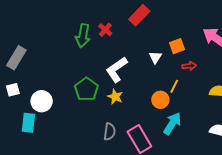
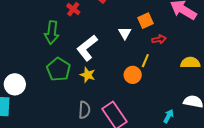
green arrow: (83, 36) -> (52, 33), moved
cyan arrow: (172, 123) -> (169, 116), moved, size x0.6

